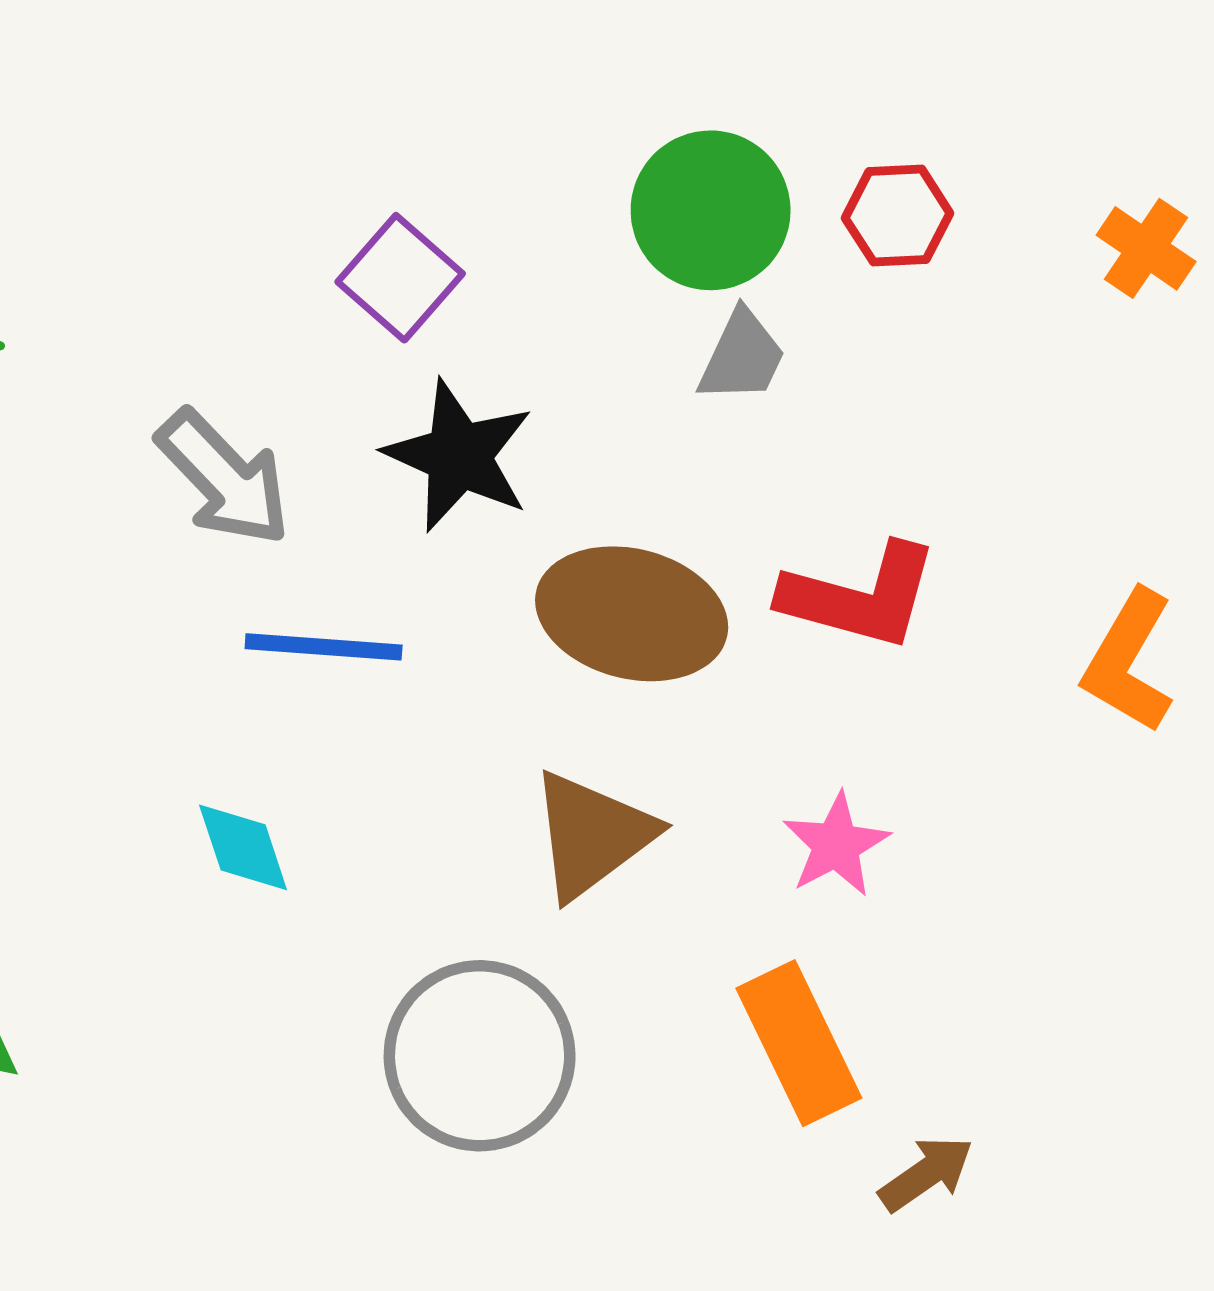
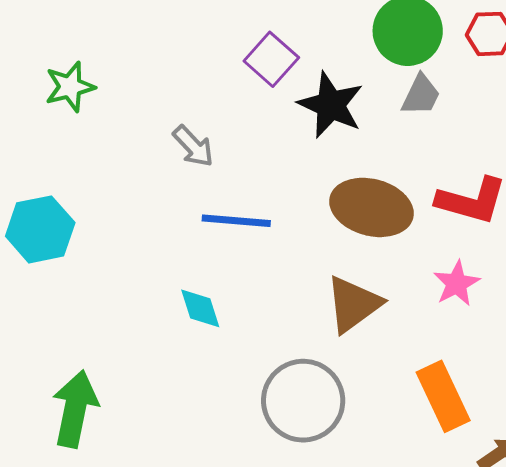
black star: (459, 456) -> (331, 105), moved
gray arrow: (224, 478) -> (193, 146), size x0.7
pink star: (836, 845) -> (457, 284), moved

